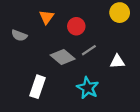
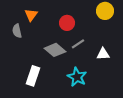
orange triangle: (47, 17) -> (31, 15), moved
gray semicircle: (19, 35) -> (17, 31), turned 56

